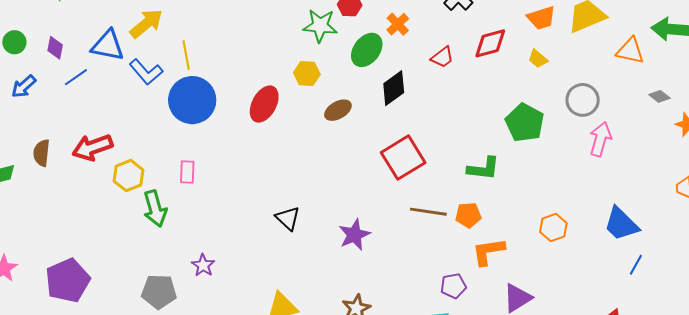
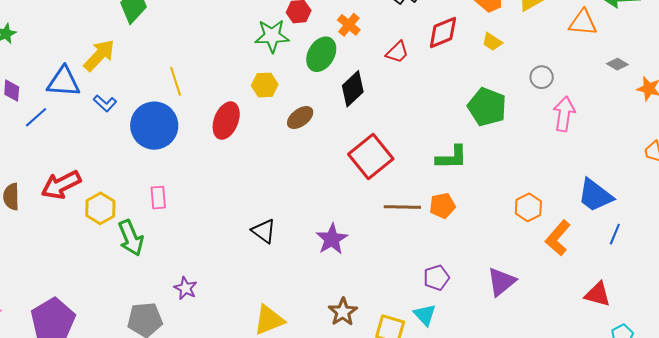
yellow line: (186, 55) -> (176, 81), moved
blue L-shape: (146, 72) -> (105, 103), size x0.7
gray circle: (583, 100) -> (542, 77), size x0.7
orange L-shape: (488, 252) -> (558, 238), moved, turned -33

